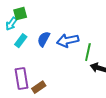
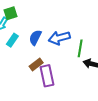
purple rectangle: (22, 79) -> (47, 76), moved
brown rectangle: (39, 87) -> (36, 65), moved

